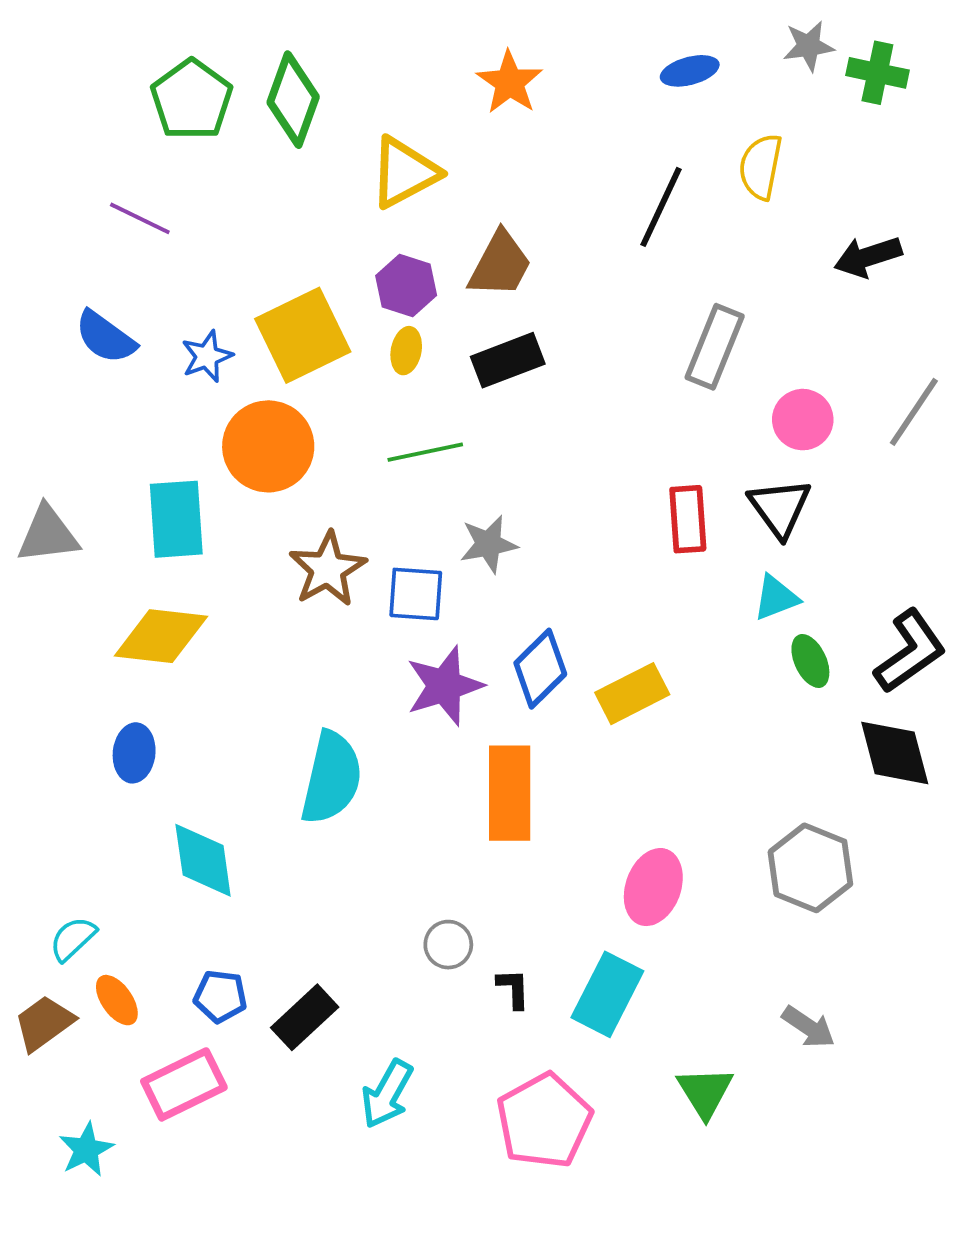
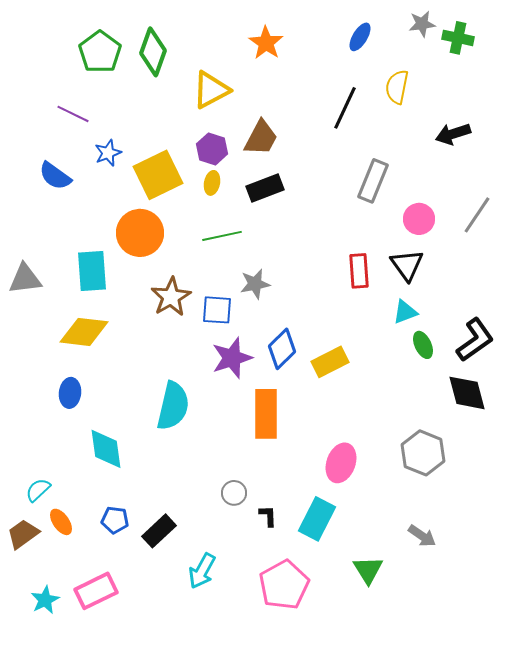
blue ellipse: (690, 71) -> (360, 37), turned -44
blue star: (207, 356) -> (108, 153), moved
pink rectangle: (184, 1084) -> (96, 591), moved

